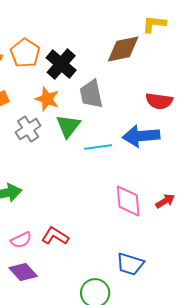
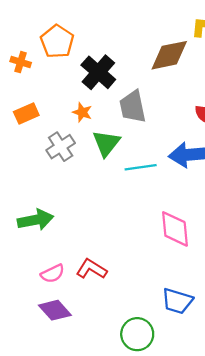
orange pentagon: (25, 53) -> (57, 41), moved
orange star: (47, 99) -> (82, 112), size x0.7

